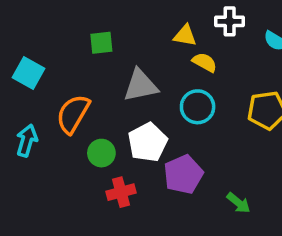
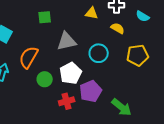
yellow semicircle: (205, 62) -> (118, 28), moved
red cross: (121, 192) -> (67, 101), moved
green arrow: (238, 203) -> (122, 107), size x1.5

